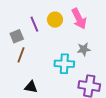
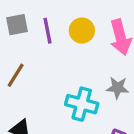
gray square: (17, 36) -> (17, 25), moved

